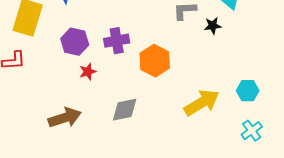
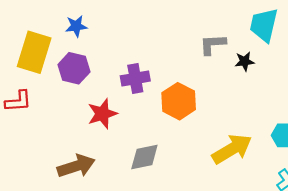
purple hexagon: (75, 42) -> (74, 68), moved
red star: (88, 72) -> (102, 114), size x1.5

